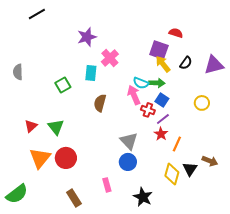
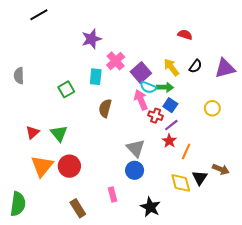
purple square: (159, 50) -> (141, 73), moved, turned 30
yellow diamond: (172, 174) -> (181, 183), turned -30
green semicircle: (17, 194) -> (18, 204), turned -45

